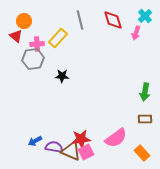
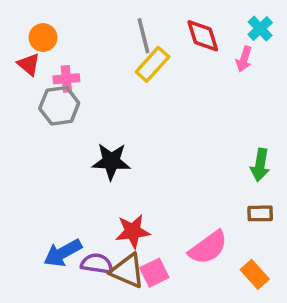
yellow rectangle: (58, 38) -> (152, 64), moved
black star: (62, 76) -> (111, 161), moved, size x1.5
red star: (81, 139) -> (133, 231), moved
blue arrow: (35, 141) -> (63, 253), size x1.5

